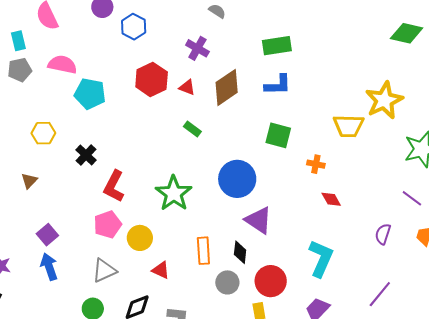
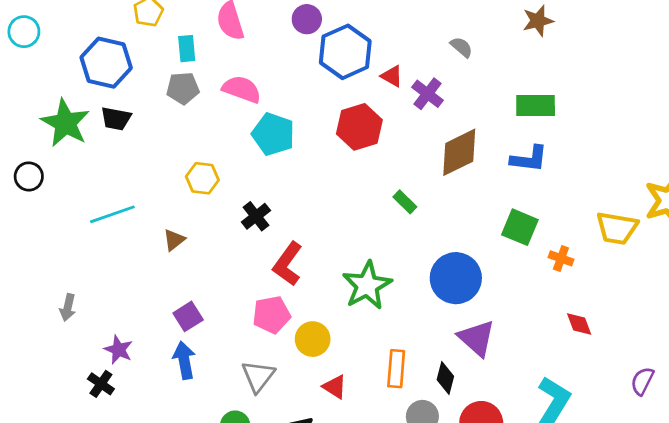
blue hexagon: (134, 27) -> (345, 52), size x1.5
red triangle: (187, 87) -> (392, 76), moved
orange cross: (316, 164) -> (561, 258), moved
gray triangle: (104, 271) -> (258, 376), turned -36

